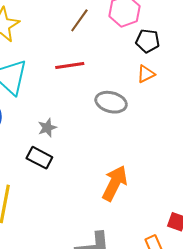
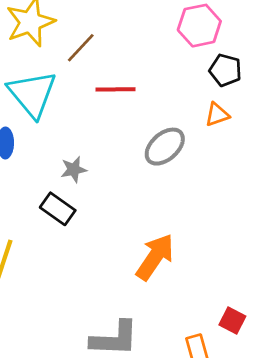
brown line: (79, 20) -> (81, 48), moved
gray ellipse: (111, 102) -> (165, 147), turned -64

